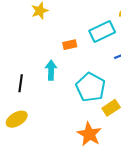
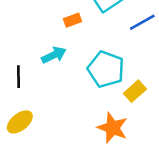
cyan arrow: (51, 70) -> (54, 55), turned 72

